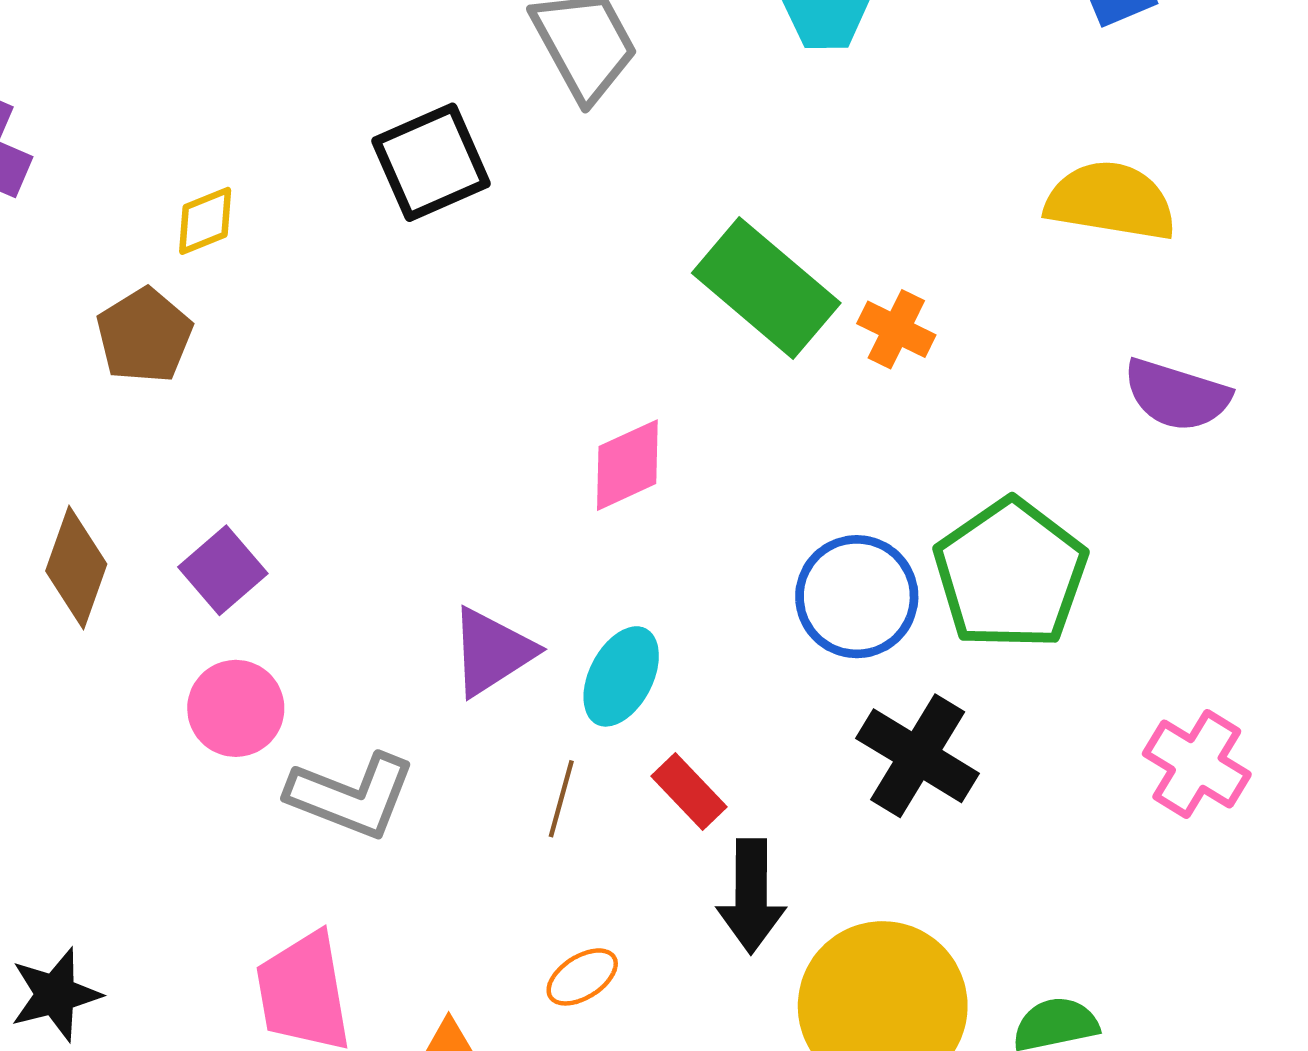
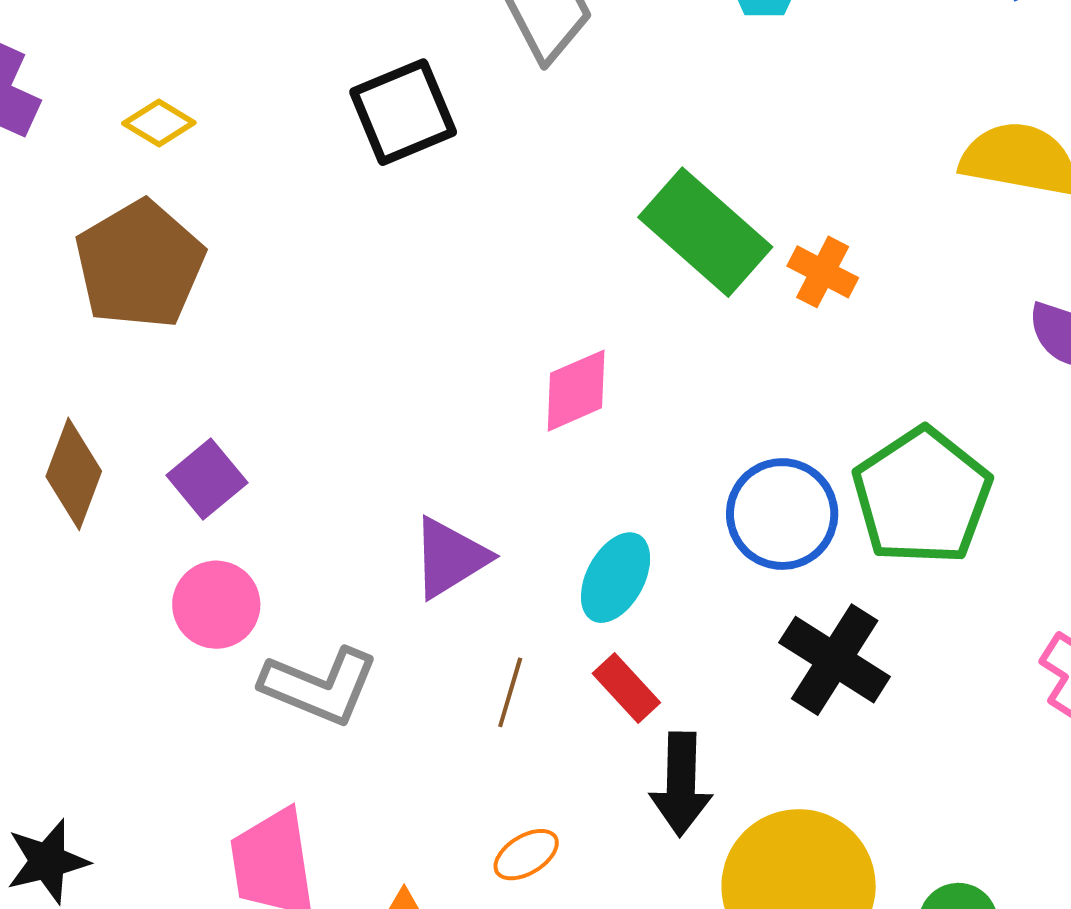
yellow diamond: (205, 221) -> (159, 123), moved, turned 52
brown pentagon: (144, 336) -> (140, 265), size x1.5
cyan ellipse: (621, 676) -> (616, 578), moved

